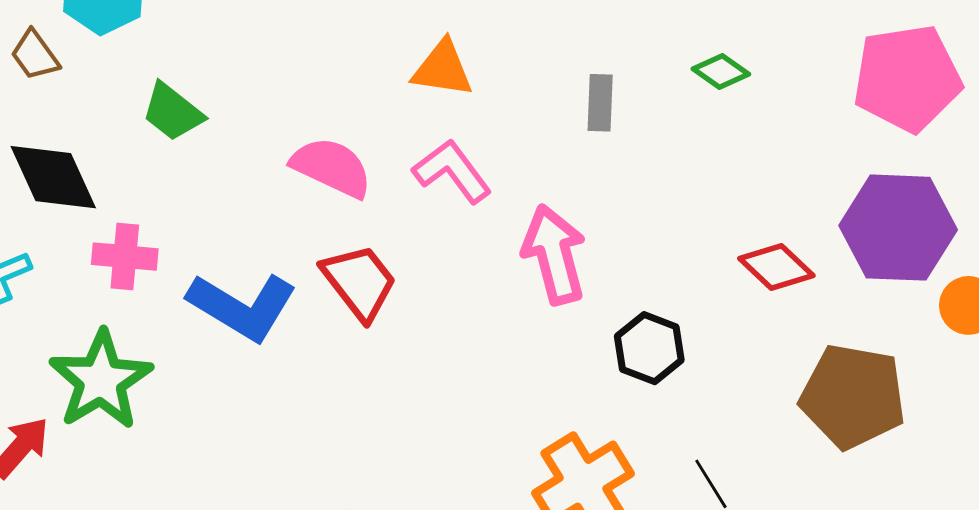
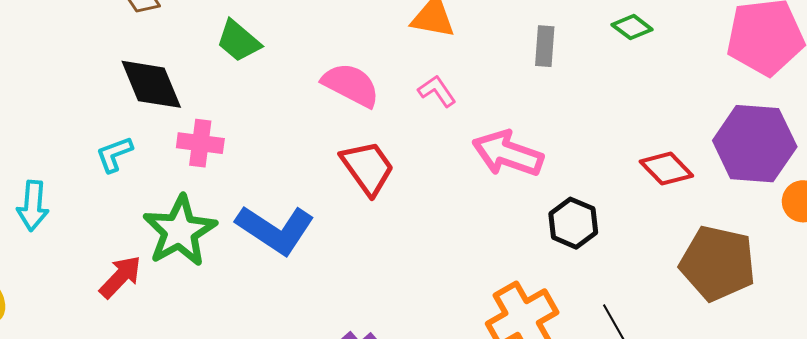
pink L-shape: (452, 171) -> (437, 91), size x0.7
pink arrow: (554, 254) -> (508, 153), turned -58
blue L-shape: (242, 307) -> (275, 230), moved

